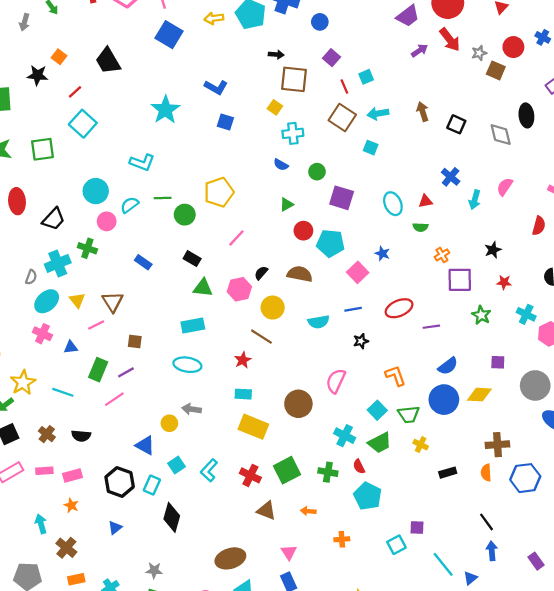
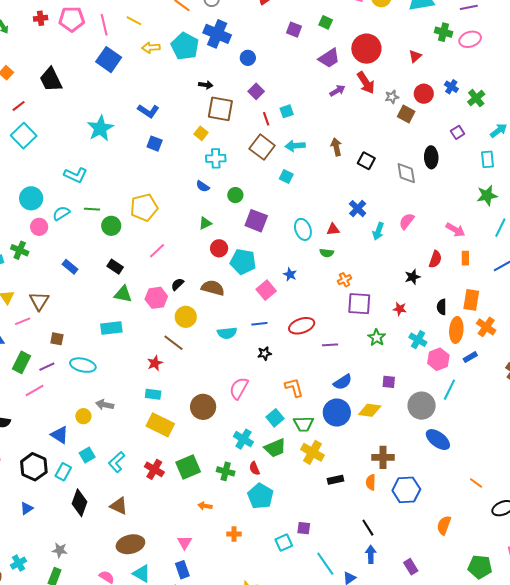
black star: (493, 250) -> (413, 277), moved
cyan ellipse: (187, 365) -> (83, 365), moved
yellow cross: (421, 445) -> (313, 452), size x1.6
brown triangle: (266, 510) -> (119, 506), moved

